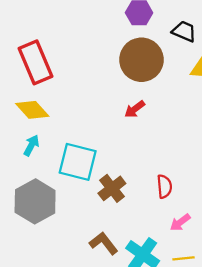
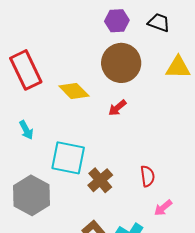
black trapezoid: (184, 31) -> (159, 23), moved
yellow diamond: (32, 110) -> (74, 91), moved
cyan arrow: (31, 145) -> (26, 130), moved, turned 126

